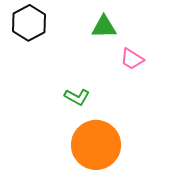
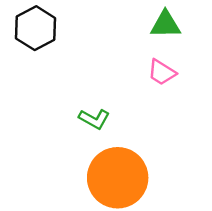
green triangle: (104, 27) -> (165, 25), moved

